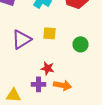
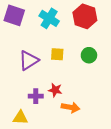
green circle: (80, 44) -> (89, 55), moved
purple cross: (38, 84) -> (36, 96), moved

